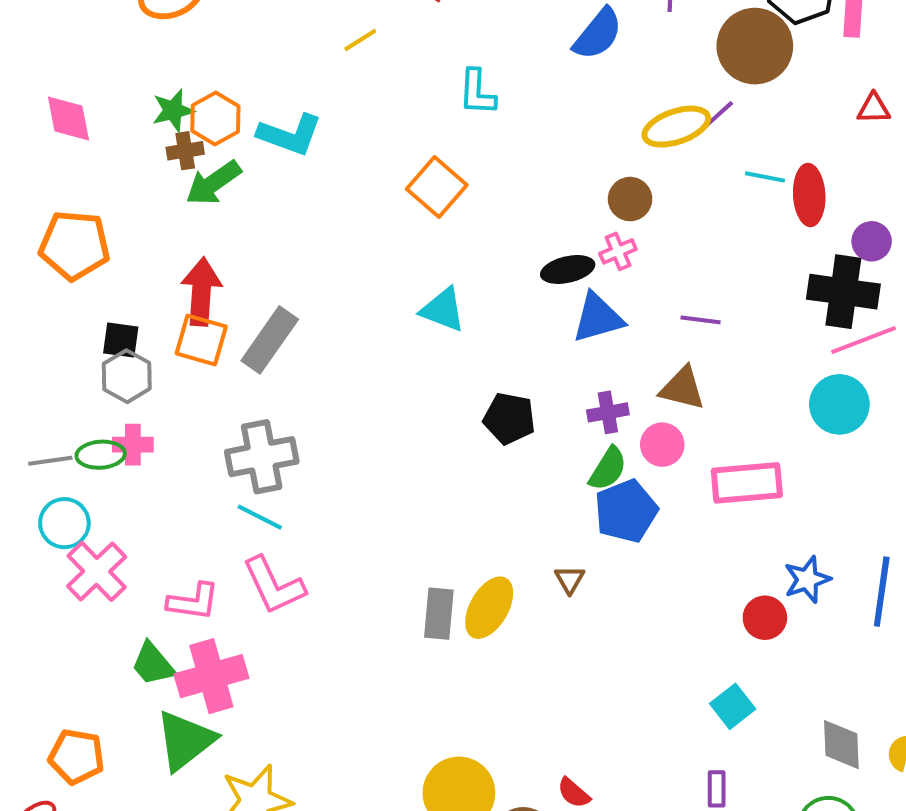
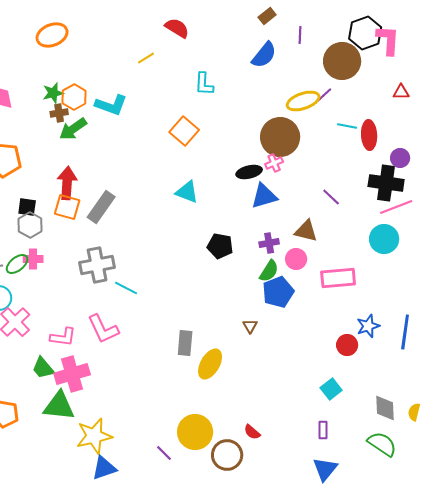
brown circle: (630, 199) -> (280, 137), size x1.8
purple line: (700, 320) -> (331, 197), moved, turned 36
green ellipse: (101, 455) -> (17, 264), turned -35
cyan line: (260, 517) -> (126, 288), moved
yellow ellipse: (489, 608) -> (210, 364), moved
green triangle: (185, 741) -> (59, 406), turned 44

